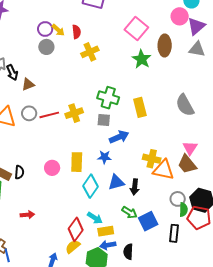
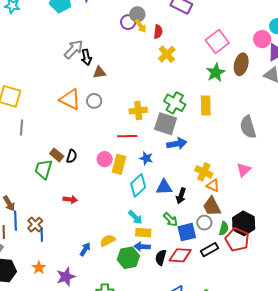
gray circle: (46, 47) -> (137, 14), moved
yellow cross: (90, 52) -> (167, 54), turned -30
yellow rectangle: (140, 107) -> (206, 105), moved
red line: (49, 115) -> (127, 136), moved
gray square: (104, 120) -> (166, 124), size x1.6
blue star: (104, 157) -> (146, 158), moved
yellow rectangle: (77, 162) -> (119, 164), moved
brown trapezoid: (187, 164) -> (212, 206), moved
orange triangle: (163, 170) -> (213, 185), size x0.6
gray circle: (178, 199) -> (204, 223), moved
red diamond: (76, 229) -> (180, 255), moved, turned 45
black rectangle: (174, 233) -> (209, 250), turned 42

